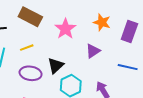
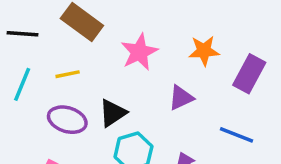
orange star: (102, 22) -> (204, 51), turned -30

